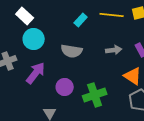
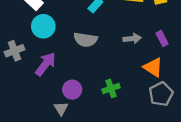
purple circle: (65, 87) -> (72, 90), moved
green cross: (95, 95) -> (111, 88), size x0.7

